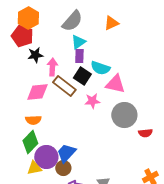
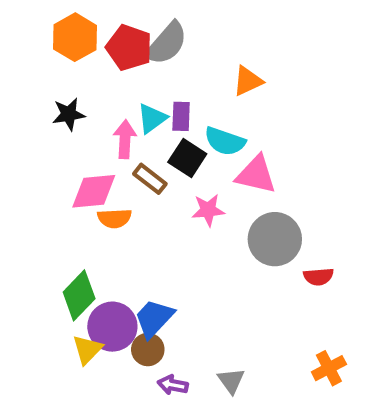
orange triangle: (111, 23) -> (248, 81), moved
red pentagon: (22, 36) -> (129, 48), moved
cyan triangle: (78, 42) -> (152, 118), moved
black star: (35, 55) -> (69, 114), moved
brown rectangle: (64, 86) -> (150, 179), size x0.7
orange semicircle: (33, 120) -> (114, 218), moved
yellow triangle: (34, 168) -> (87, 349), turned -35

